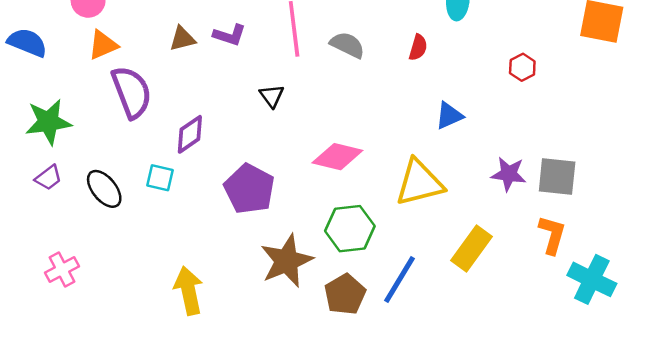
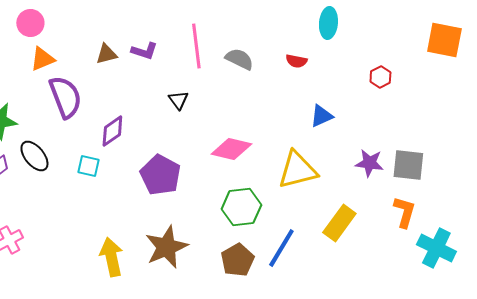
red semicircle: (418, 47) -> (296, 61), turned 85
black ellipse: (104, 189) -> (34, 156), moved
brown star: (287, 261) -> (166, 247), moved

